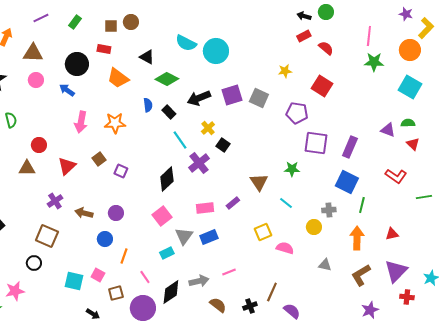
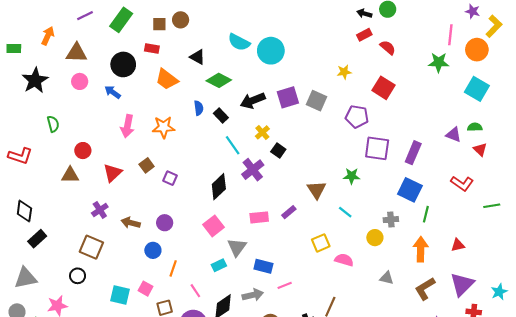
green rectangle: (75, 22) -> (121, 20), size x1.6
pink line: (369, 36) -> (450, 35), moved
blue rectangle: (209, 237) -> (263, 266), moved, turned 36

